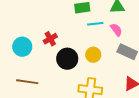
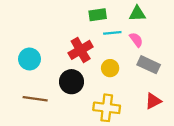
red cross: (50, 39) -> (81, 50), moved, size x1.5
black circle: (67, 59) -> (71, 82), moved

